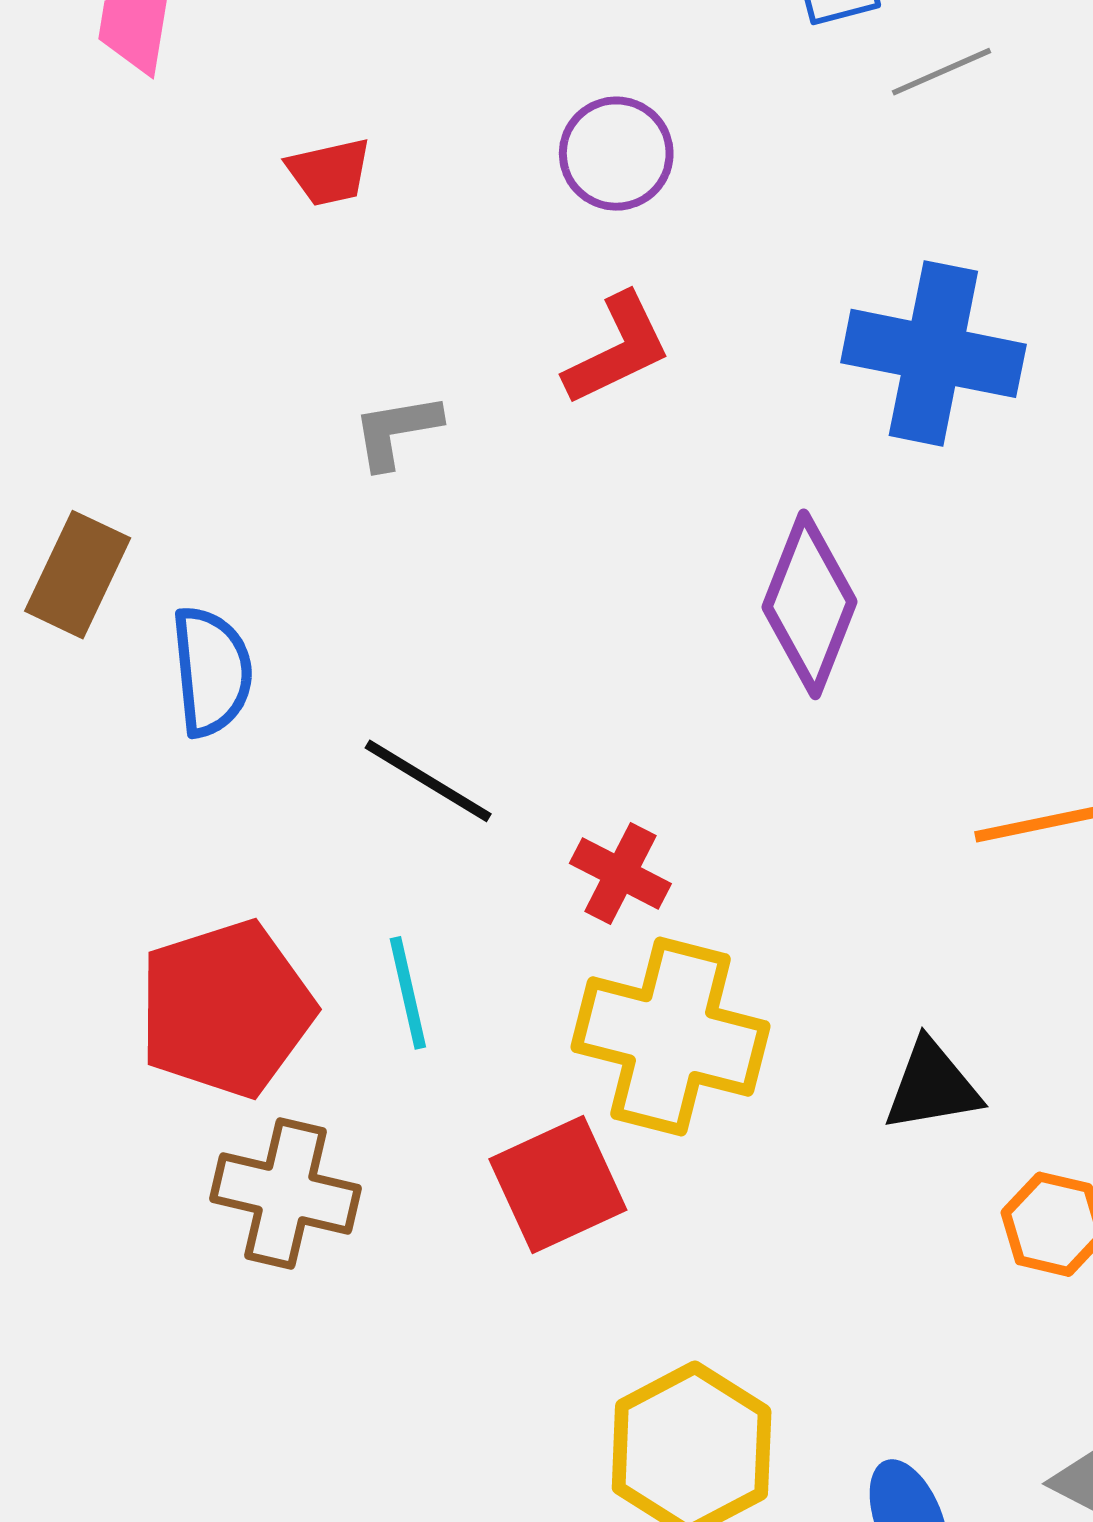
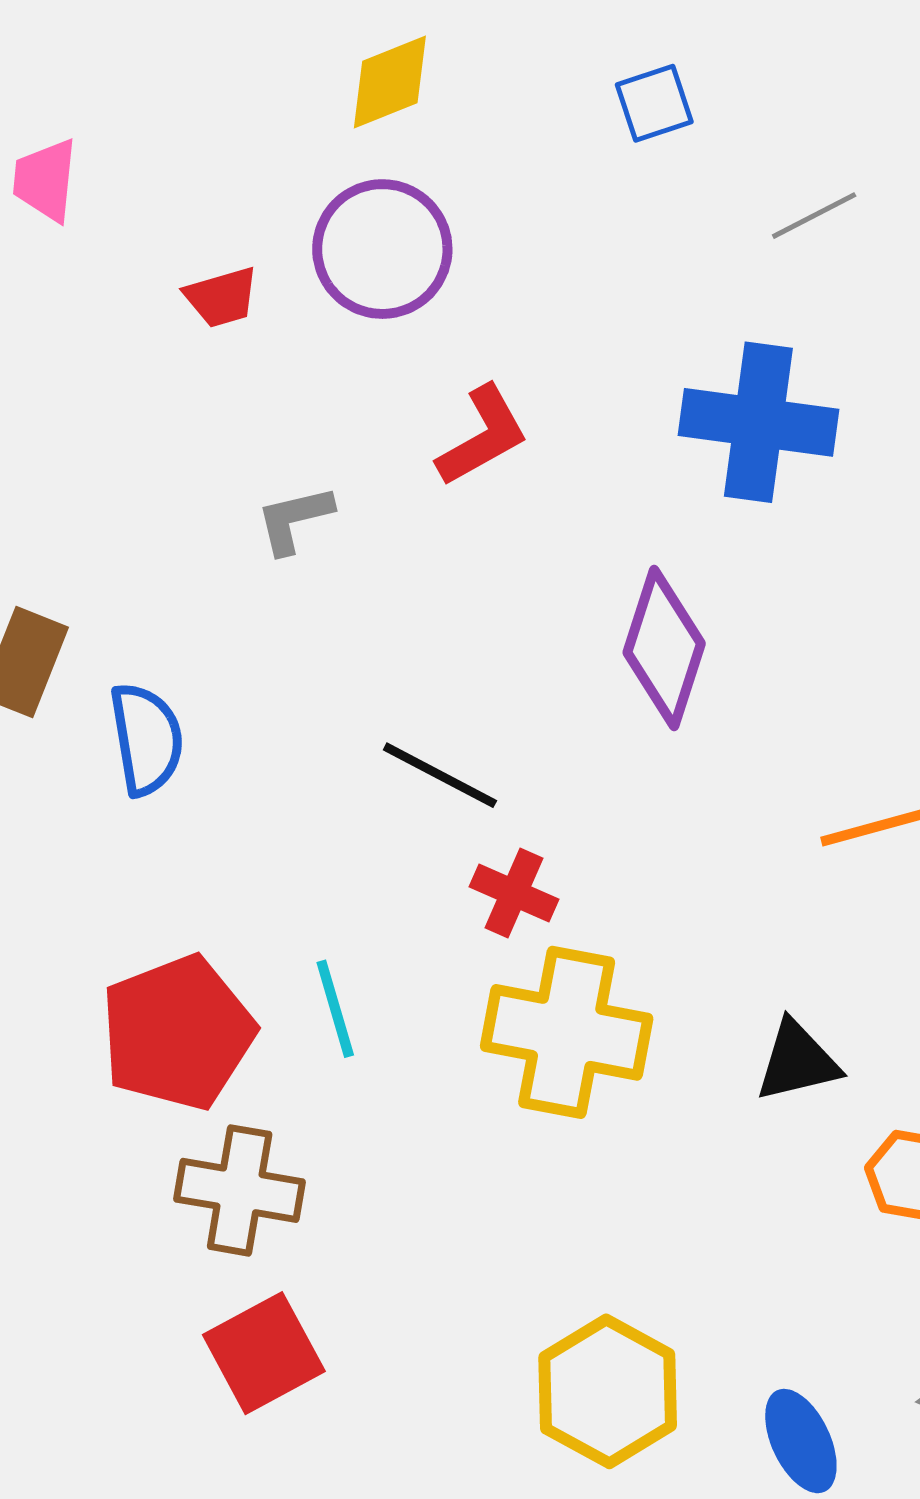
gray line: (941, 72) -> (814, 216), moved
purple circle: (616, 154) -> (382, 249), moved, size x1.4
black line: (428, 781) -> (440, 775), moved
red square: (558, 1184) -> (264, 1353), moved

